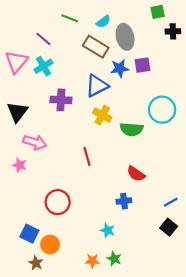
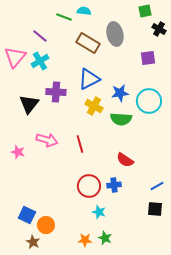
cyan semicircle: (103, 22) -> (84, 11), moved, turned -136
black cross: (173, 31) -> (159, 29), turned 32
purple square: (142, 65) -> (148, 58), moved
blue star: (120, 68) -> (120, 93), moved
black triangle: (17, 112) -> (29, 104), moved
pink arrow: (35, 142) -> (47, 140), moved
red circle: (58, 202) -> (89, 186), moved
black square: (169, 227) -> (155, 209), turned -35

